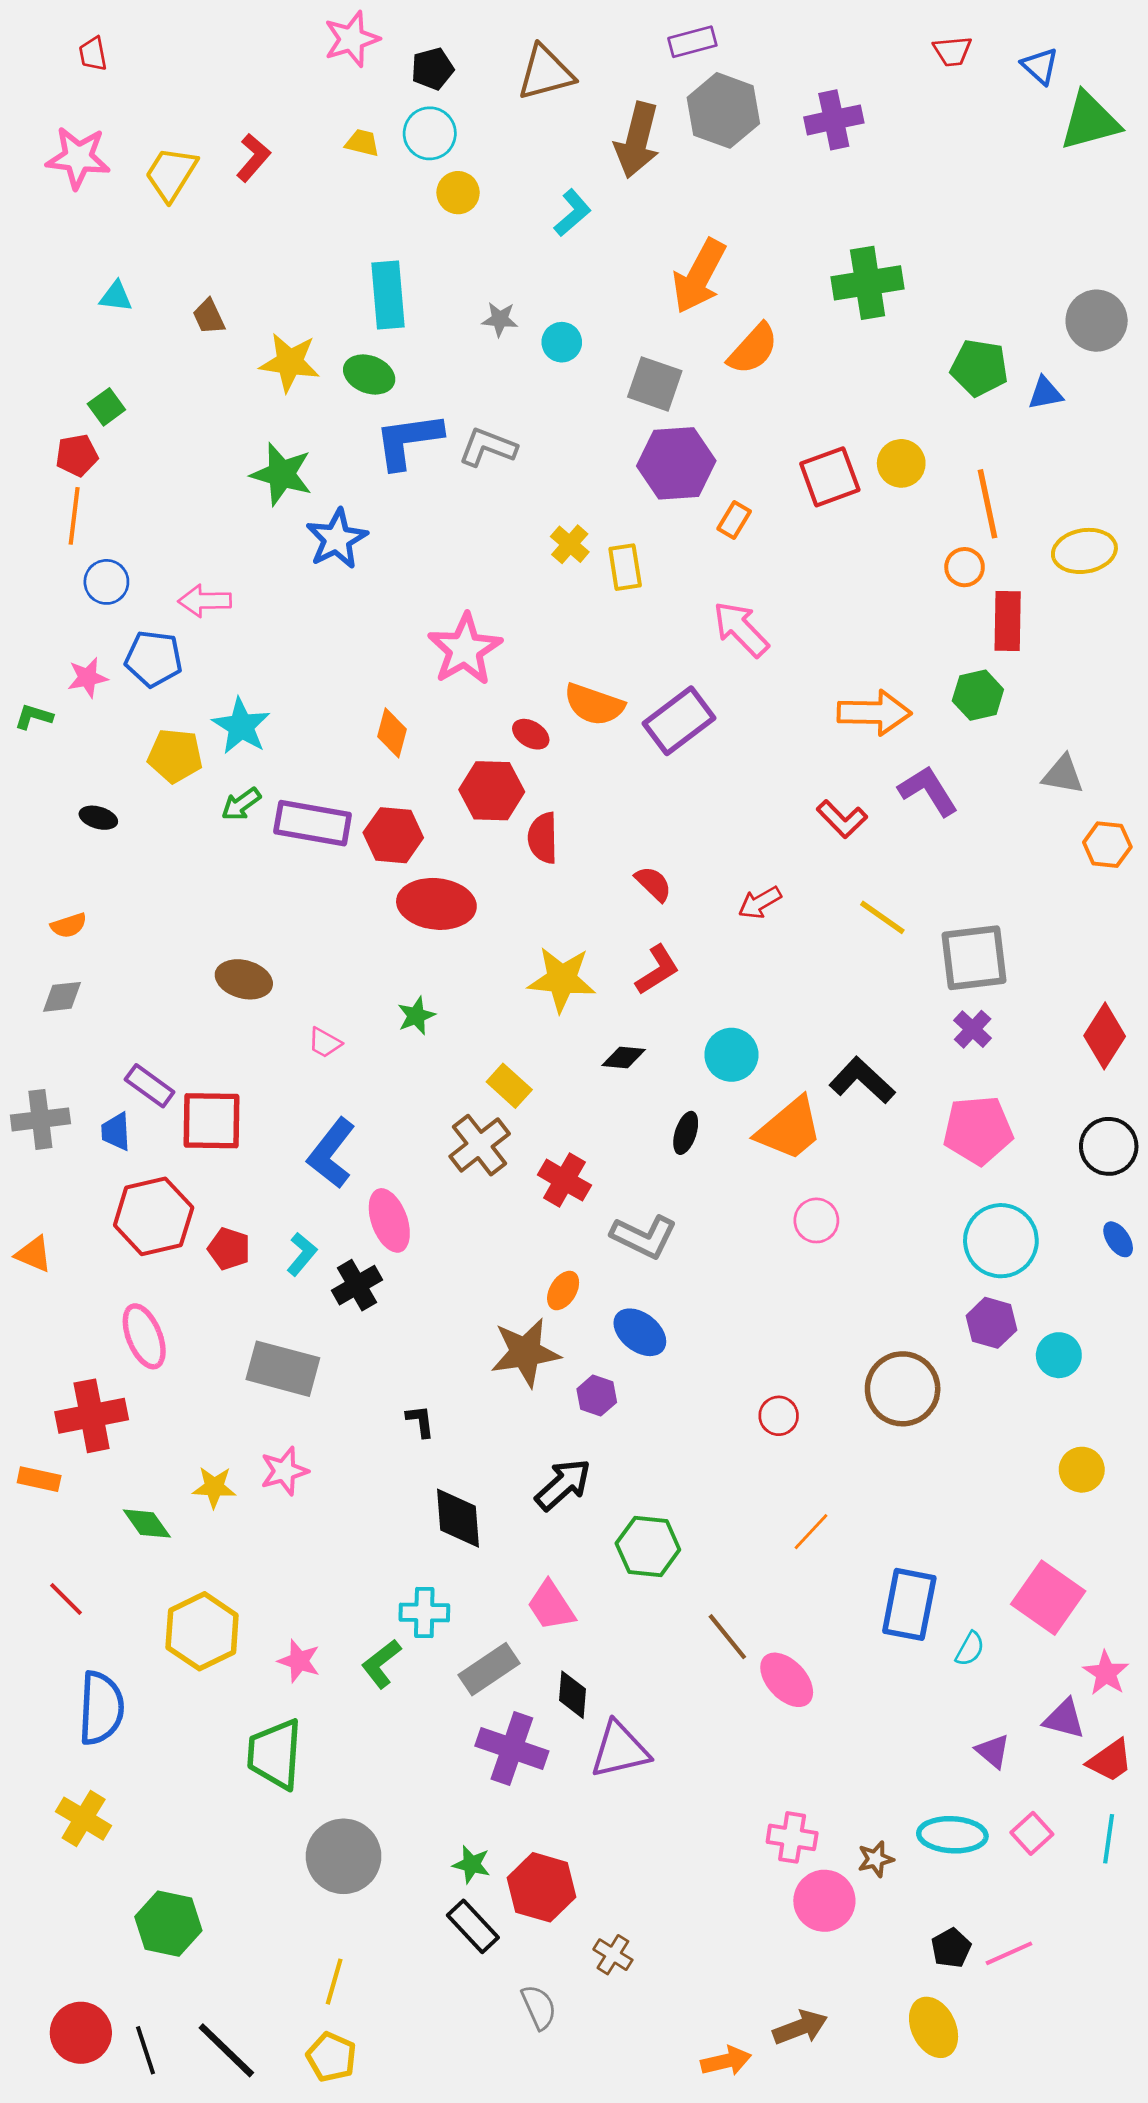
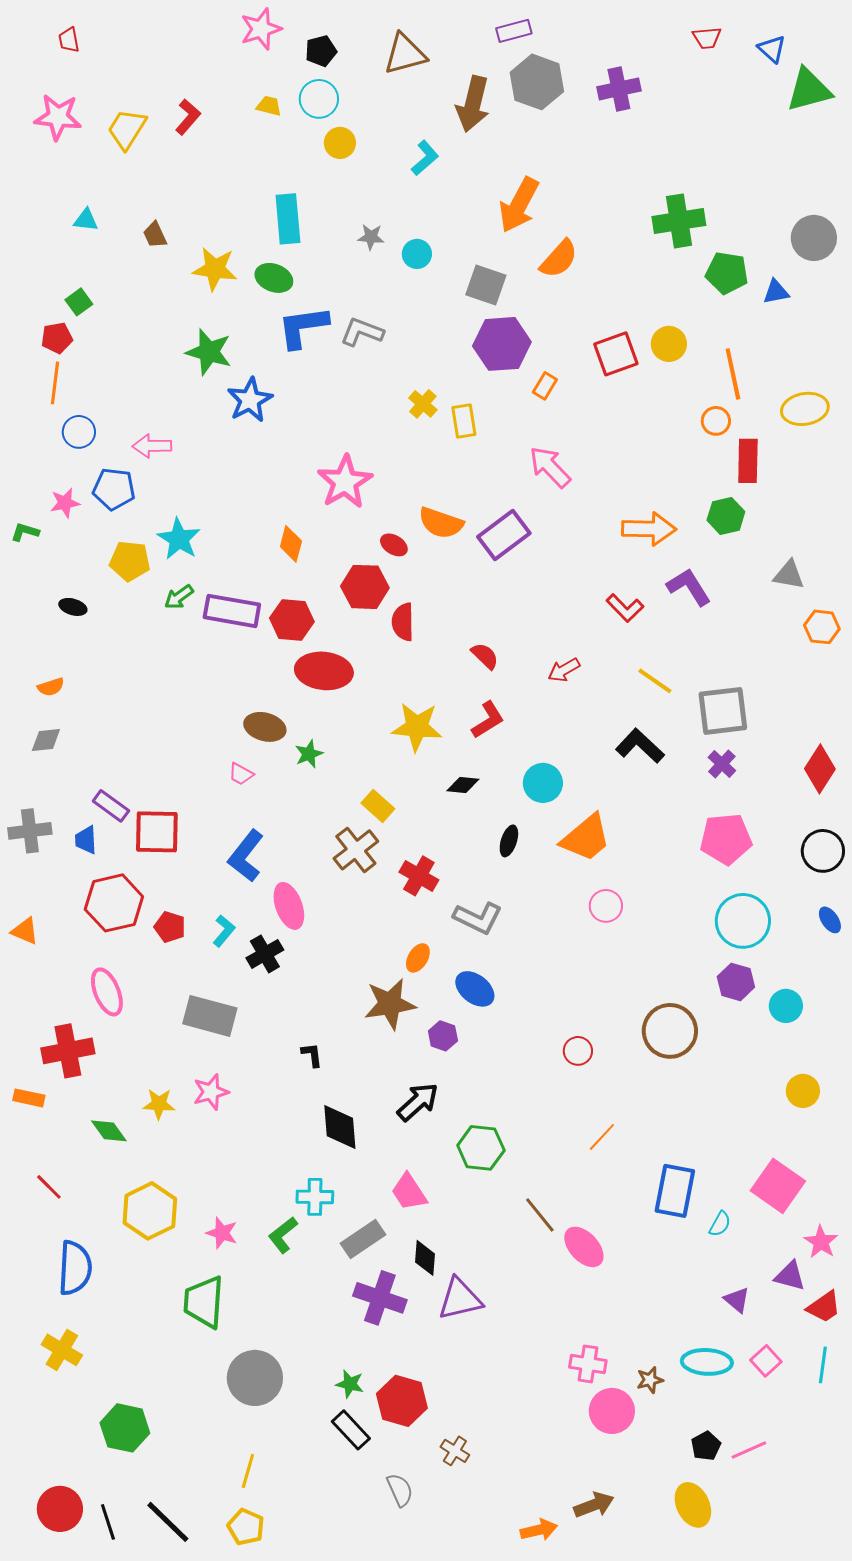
green cross: (868, 283) -> (679, 221), moved
brown ellipse: (244, 979) -> (265, 727), moved
black L-shape: (862, 1080) -> (640, 746), moved

